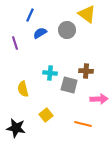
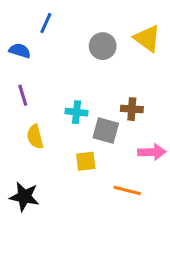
yellow triangle: (87, 14) -> (147, 38), moved
blue semicircle: (40, 33) -> (20, 51), moved, turned 48
purple line: (15, 43) -> (23, 95), moved
yellow square: (46, 115) -> (86, 161), moved, turned 32

